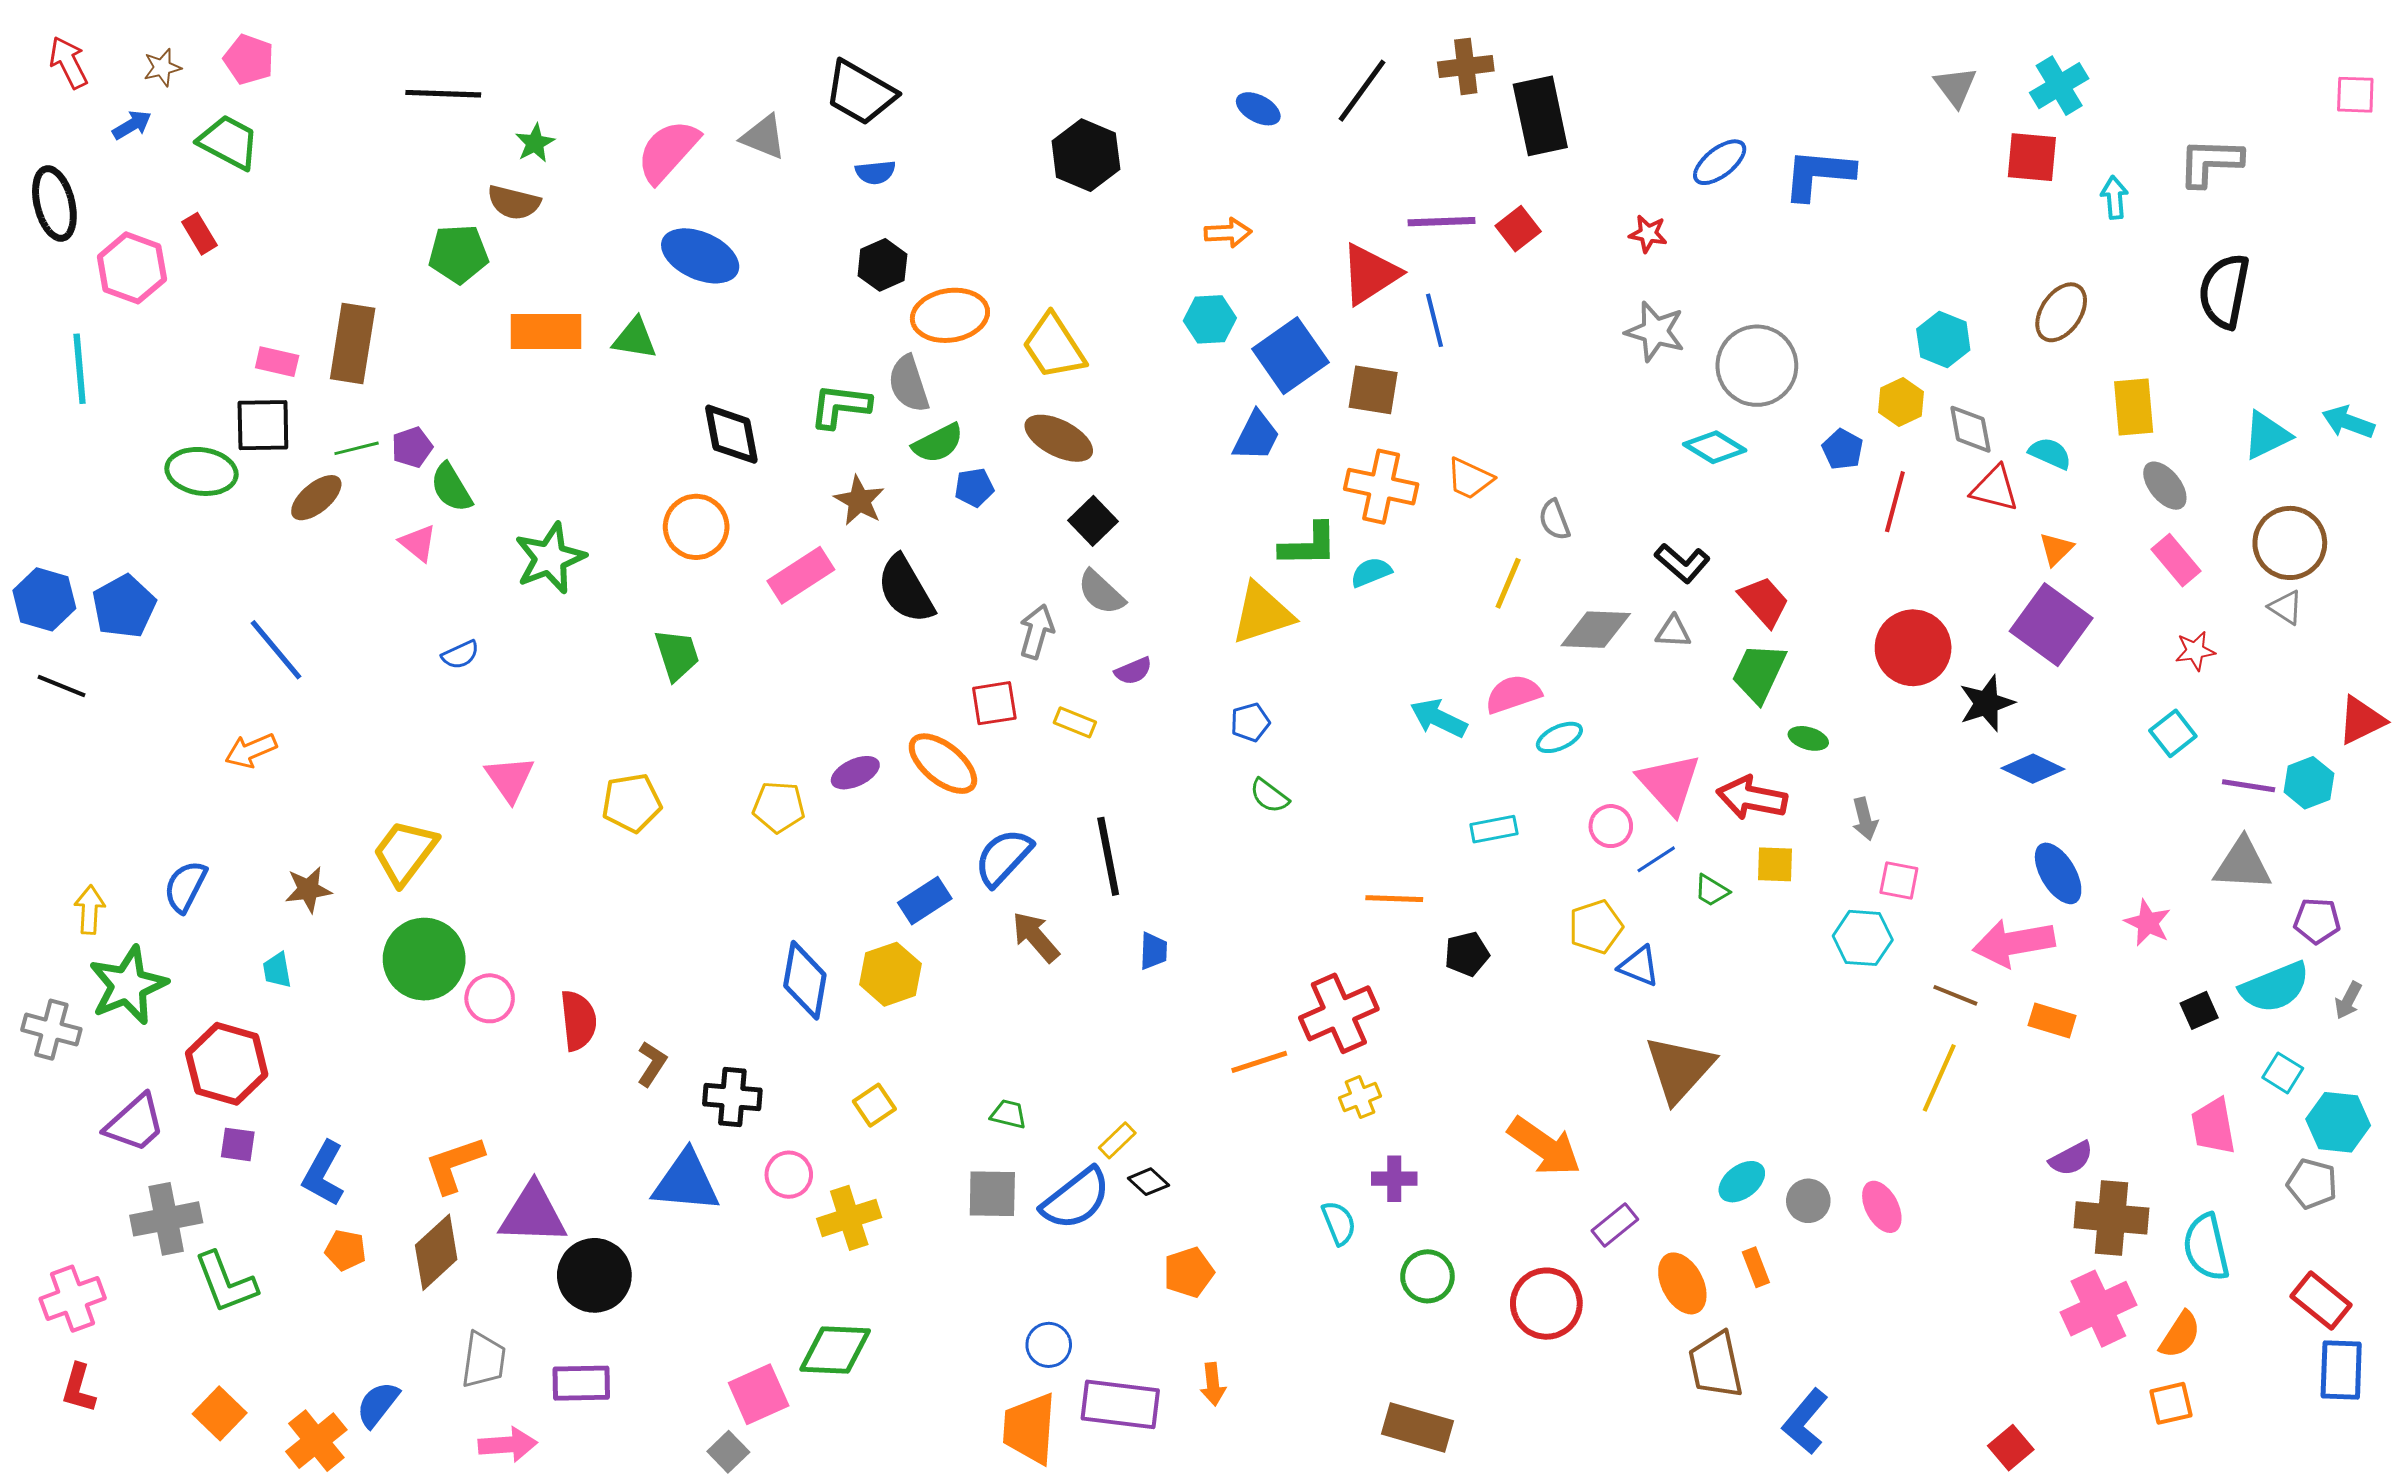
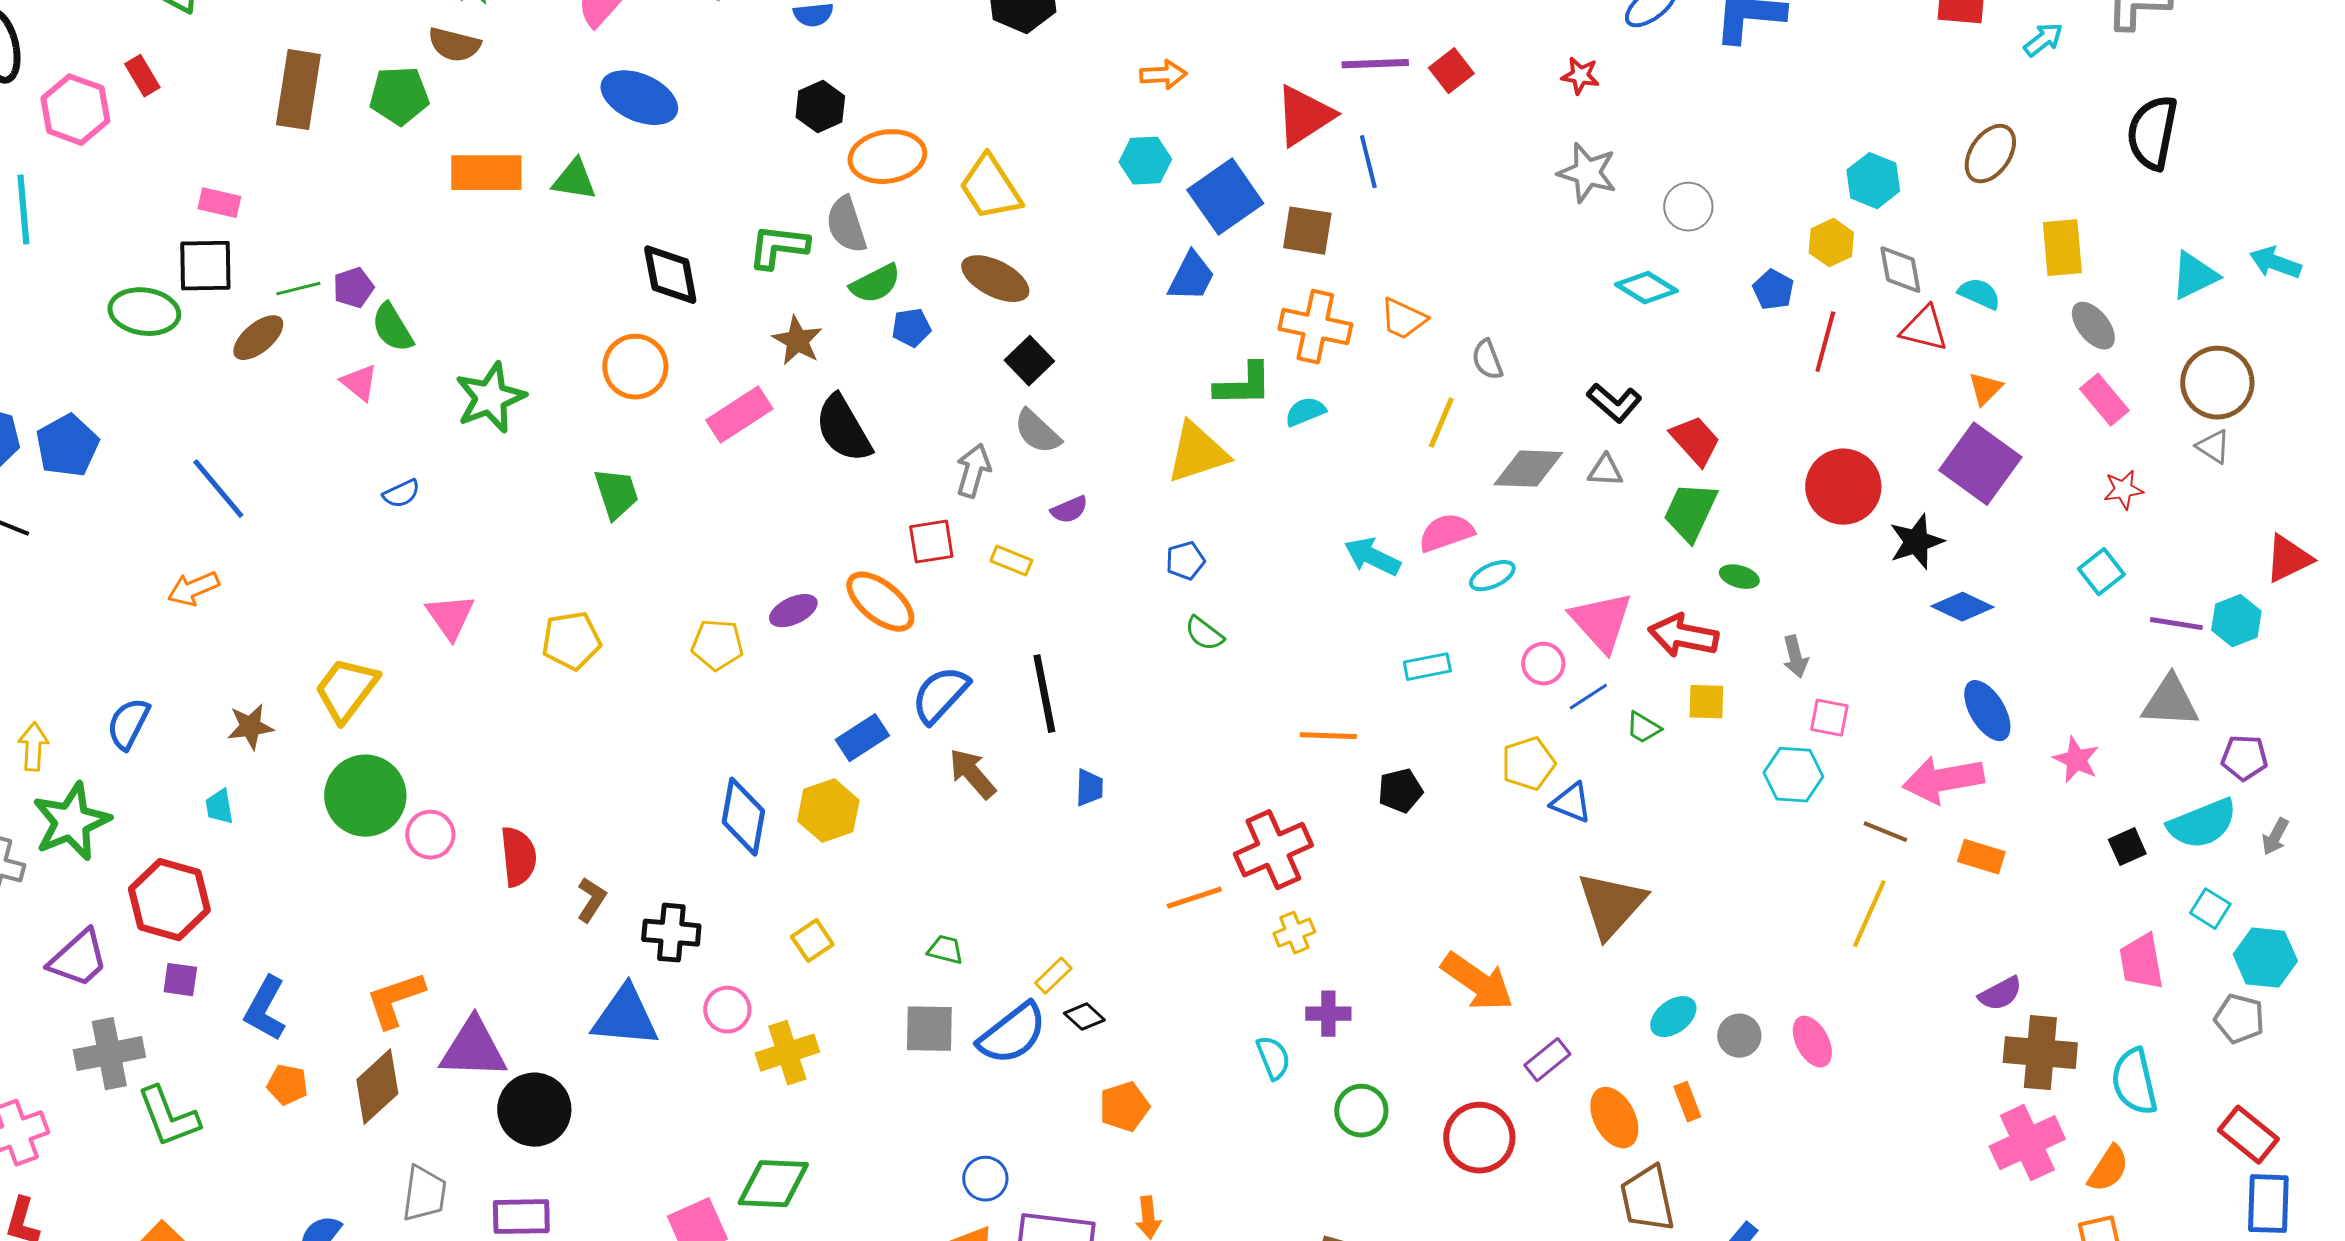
cyan arrow: (2115, 197) -> (2043, 40), turned 57
brown rectangle: (353, 344) -> (298, 90), moved
gray circle: (1757, 366) -> (1688, 207), size x0.6

